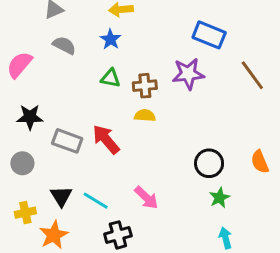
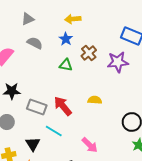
brown cross: (145, 86) -> (89, 53), moved, turned -35
yellow semicircle: (145, 116) -> (95, 100), moved
cyan line: (96, 201) -> (54, 131), moved

